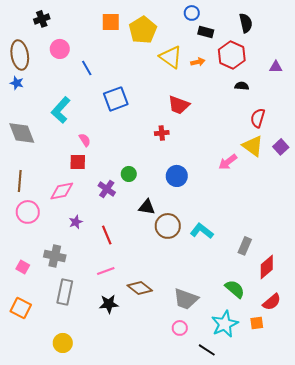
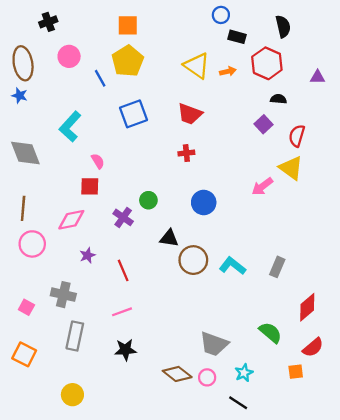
yellow pentagon: (143, 30) -> (128, 61), moved
red trapezoid: (179, 105) -> (190, 114), moved
purple square: (281, 147) -> (263, 124), moved
gray rectangle: (245, 246) -> (277, 267), moved
brown diamond: (140, 288) -> (177, 374), moved
cyan star: (225, 324) -> (244, 373), moved, size x0.6

